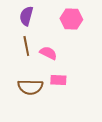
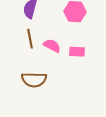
pink rectangle: (58, 80) -> (77, 52), moved

